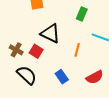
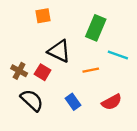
green rectangle: (82, 14) -> (96, 28), size x1.5
orange line: (77, 50) -> (91, 70), turned 64

